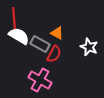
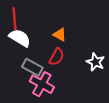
gray rectangle: (40, 44) -> (32, 67), moved
white star: (89, 47) -> (96, 62), moved

